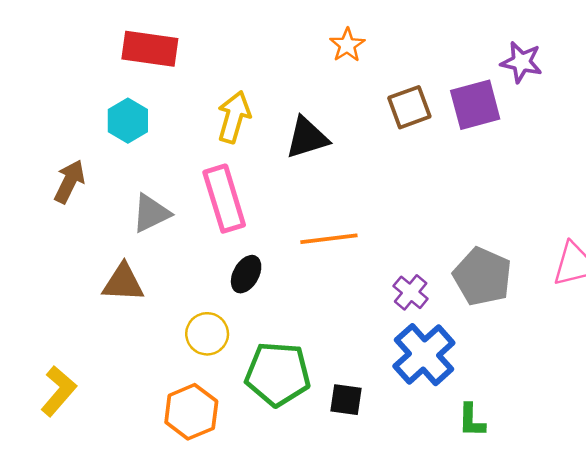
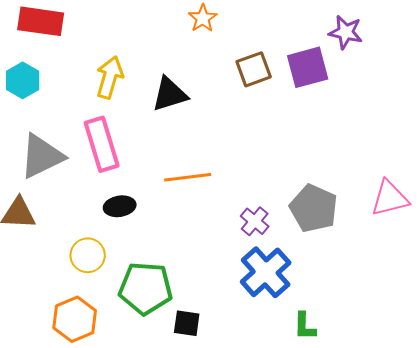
gray triangle: (151, 213) -> (42, 156), size x1.4
black ellipse: (246, 274) -> (120, 206), turned 52
black square: (346, 400) -> (187, 323), moved

